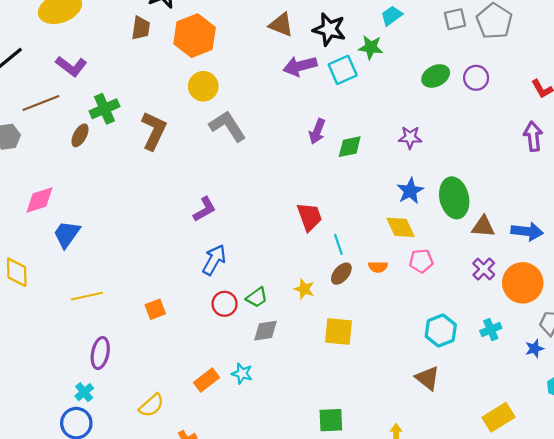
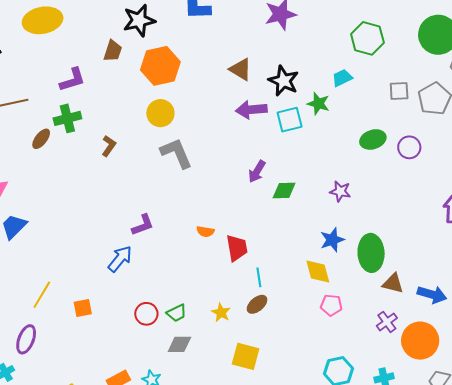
purple L-shape: (71, 66) -> (72, 80), moved, turned -64
brown L-shape: (154, 131) -> (109, 146), size x0.6
blue arrow: (214, 260) -> (120, 259), moved
orange semicircle: (378, 267) -> (205, 231), moved
yellow line: (87, 296) -> (42, 295), moved, turned -56

